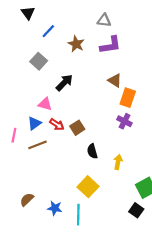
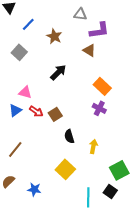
purple L-shape: (111, 45) -> (99, 30), moved
brown triangle: (115, 80) -> (89, 50), moved
black arrow: (64, 83) -> (58, 72), moved
orange rectangle: (128, 98) -> (102, 86), turned -66
brown line: (38, 145) -> (15, 149), moved, turned -30
cyan line: (78, 215) -> (88, 197), moved

